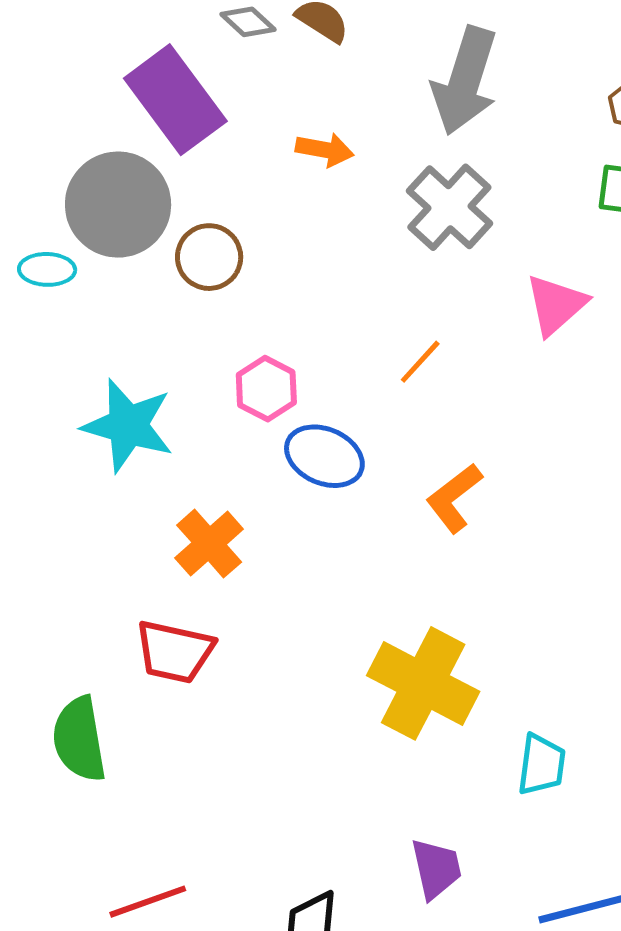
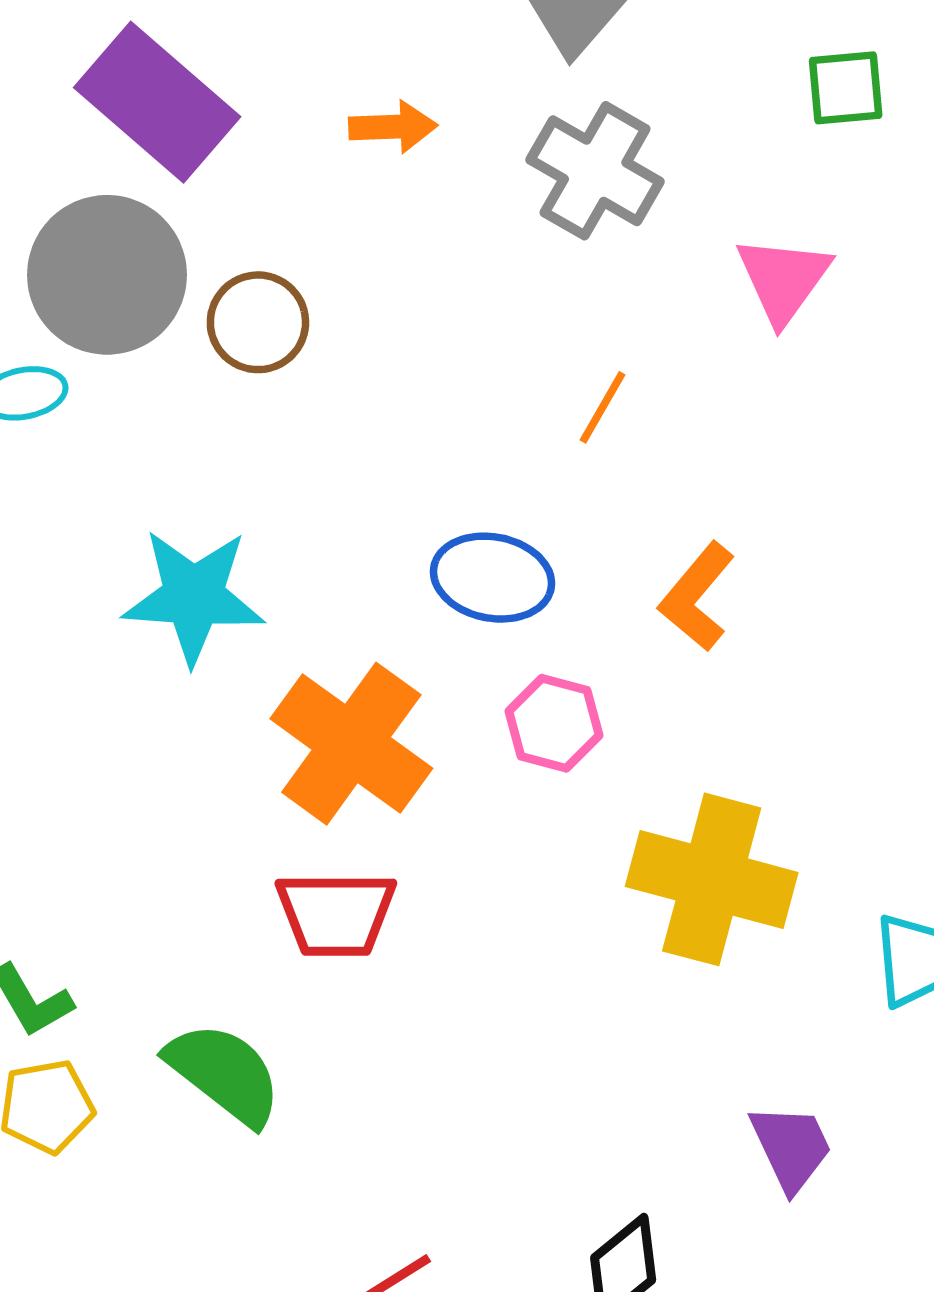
pink hexagon: (266, 389) -> (554, 723), moved
orange cross: (209, 544) -> (351, 744), size x1.5
green semicircle: (79, 739) -> (224, 1073), turned 150

